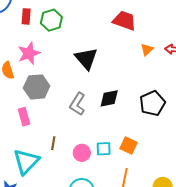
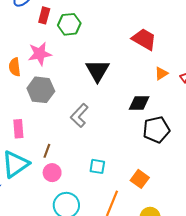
black diamond: (109, 98) -> (139, 103), moved
pink rectangle: (24, 117) -> (18, 129), moved
orange square: (129, 146) -> (140, 179), moved
pink circle: (82, 153) -> (52, 173), moved

